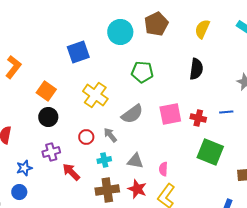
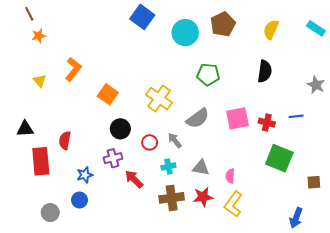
blue square: (78, 52) -> (142, 17), moved, turned -35
black circle: (48, 117) -> (120, 129), moved
red star: (137, 189) -> (203, 197), turned -30

